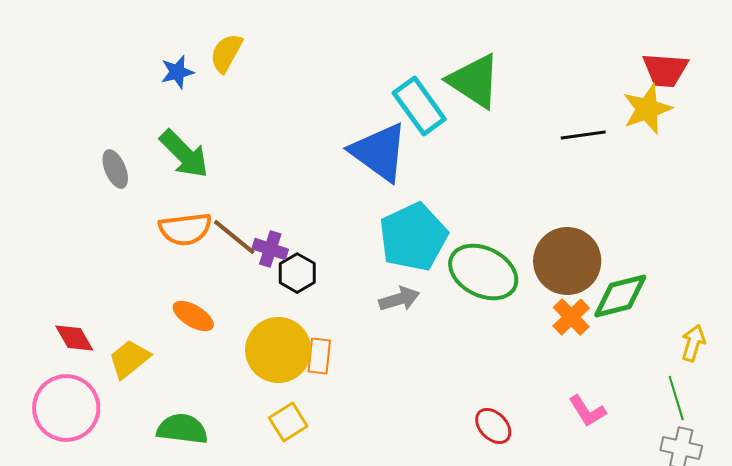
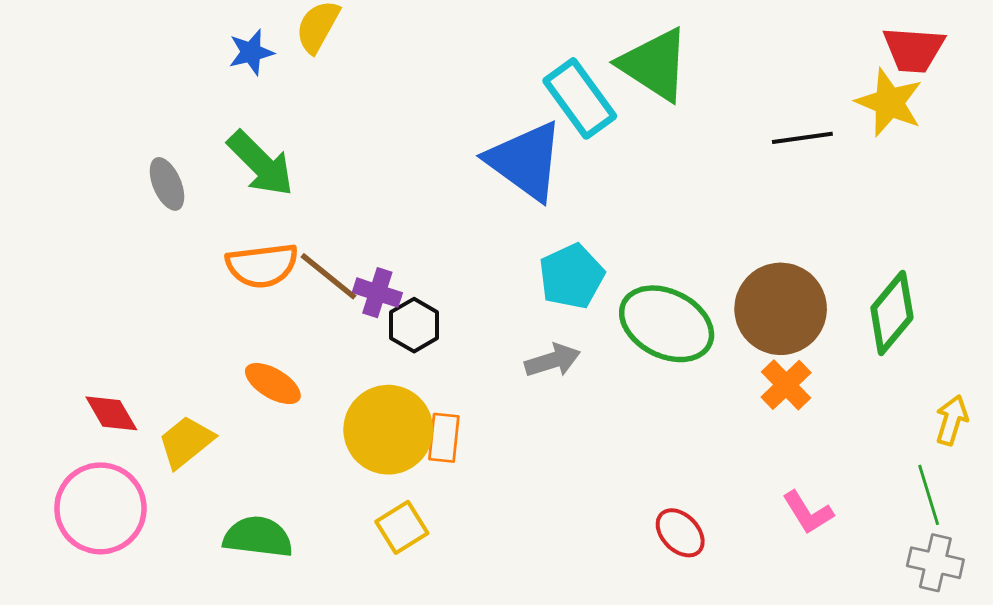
yellow star: (647, 109) -> (889, 102), turned -30
cyan pentagon: (413, 237) -> (572, 276), size x0.7
green diamond: (620, 296) -> (892, 313), moved, turned -36

